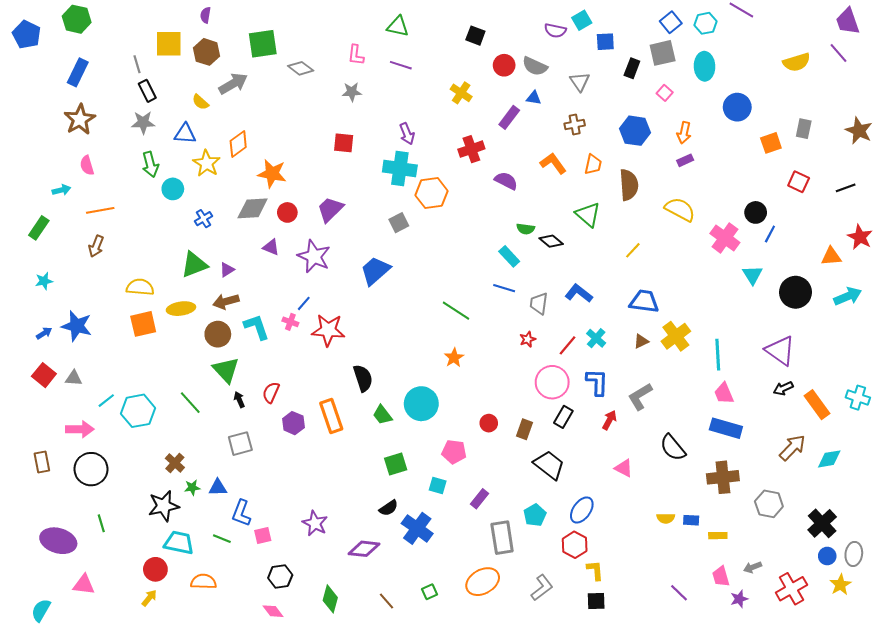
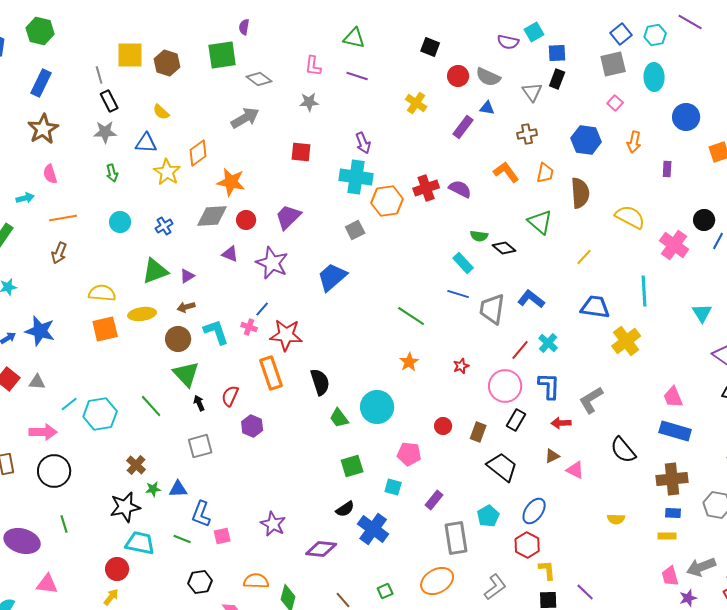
purple semicircle: (206, 15) -> (244, 27), moved
black rectangle: (632, 68) -> (557, 79), moved
gray arrow: (233, 84) -> (245, 118), moved
red cross: (471, 149) -> (426, 188), moved
purple rectangle: (685, 160) -> (667, 169), moved, turned -63
green arrow: (150, 164) -> (112, 173), size x0.7
cyan circle: (173, 189) -> (120, 222), moved
cyan triangle: (753, 275) -> (702, 313), moved
brown arrow: (226, 301) -> (186, 307), size x0.7
gray trapezoid: (539, 303) -> (492, 309), size x1.4
red star: (528, 339) -> (461, 366), moved
brown triangle: (641, 341) -> (552, 456), moved
cyan line: (718, 355) -> (644, 291), moved
orange rectangle: (331, 416) -> (271, 373), moved
red arrow: (609, 420) -> (561, 423), turned -120
blue rectangle: (691, 520) -> (673, 513), moved
gray arrow: (753, 567) -> (701, 567), size x1.6
black hexagon: (280, 576) -> (200, 582), moved
orange semicircle: (203, 582) -> (256, 581), moved
purple line: (679, 593) -> (585, 592), moved

